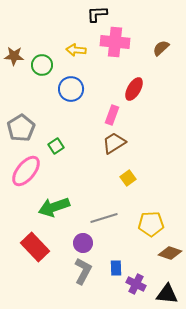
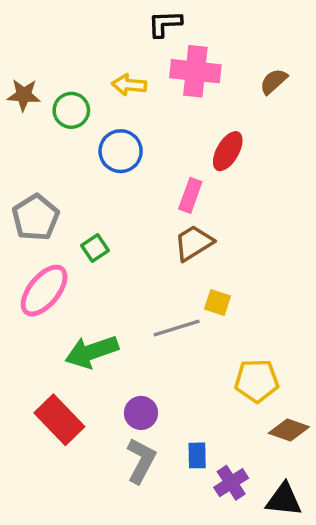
yellow square: (128, 178) -> (218, 302), turned -35
gray line: (104, 218) -> (177, 328), moved
purple cross: (136, 284) -> (231, 483), turned 30

